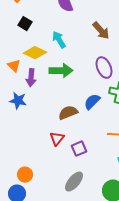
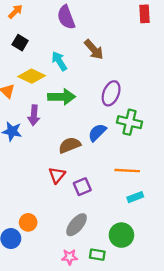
brown arrow: (101, 31) -> (94, 50), moved
purple ellipse: (104, 68) -> (111, 93), turned 45
purple arrow: (31, 78) -> (34, 115), moved
orange circle: (25, 175) -> (28, 222), moved

